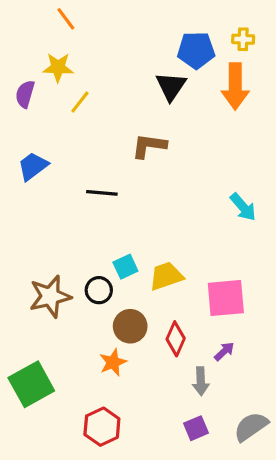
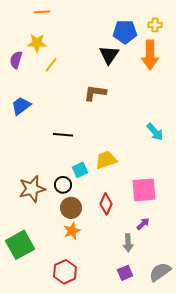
orange line: (66, 19) -> (42, 12), turned -56
black line: (102, 193) -> (63, 135), moved
yellow trapezoid: (166, 276) -> (106, 160), moved
brown circle: (130, 326) -> (71, 208), moved
red diamond: (176, 339) -> (106, 204), moved

